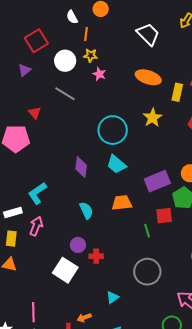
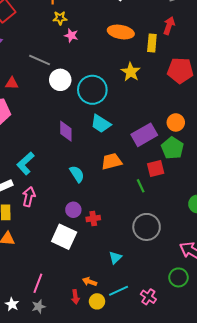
white circle: (65, 61) -> (60, 80), moved
red triangle: (35, 113) -> (12, 83), turned -40
pink line: (33, 312) -> (38, 283), turned 30
orange arrow: (84, 318) -> (90, 282), turned 48

